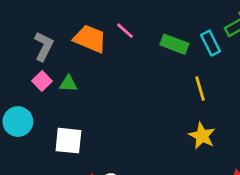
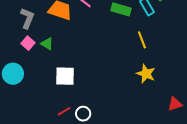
green triangle: (68, 84) -> (47, 44), turned 32
white square: (68, 141) -> (65, 76), moved

